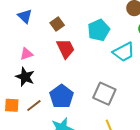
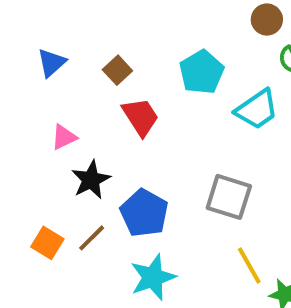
blue triangle: (25, 16) -> (52, 63), turned 42
black star: (25, 77) -> (91, 180), moved, turned 30
orange square: (12, 105) -> (47, 243), turned 35

